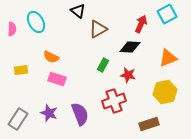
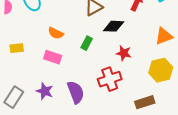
black diamond: (130, 47) -> (114, 26), moved
orange semicircle: (51, 57) -> (56, 33), moved
green rectangle: (103, 65) -> (87, 43), moved

